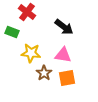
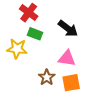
green rectangle: (12, 32) -> (35, 34), moved
yellow star: (31, 53) -> (17, 49), moved

